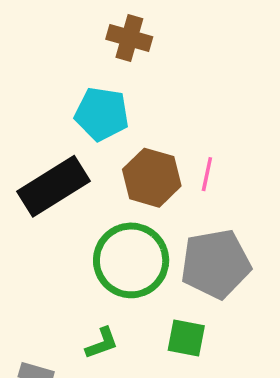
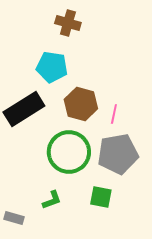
pink line: (207, 174) -> (114, 114), moved

